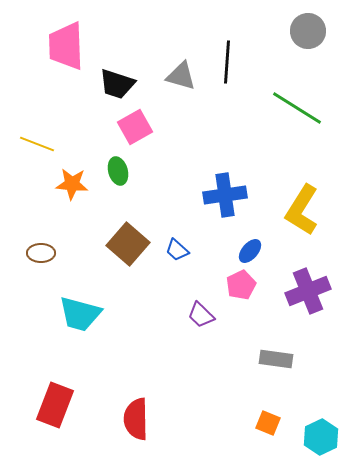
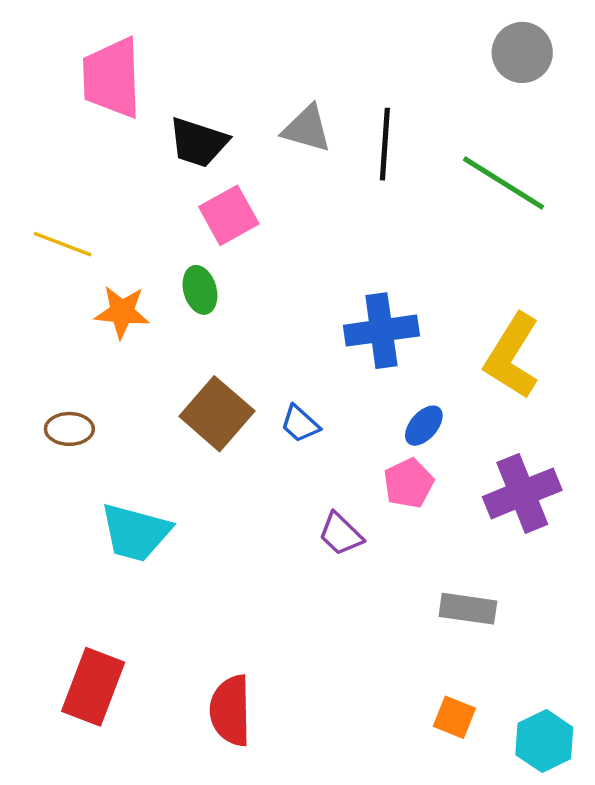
black line: (227, 62) -> (385, 144), moved

